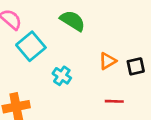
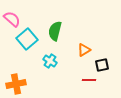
green semicircle: (73, 21) -> (55, 31), moved, turned -108
black square: (136, 66) -> (102, 65), moved

